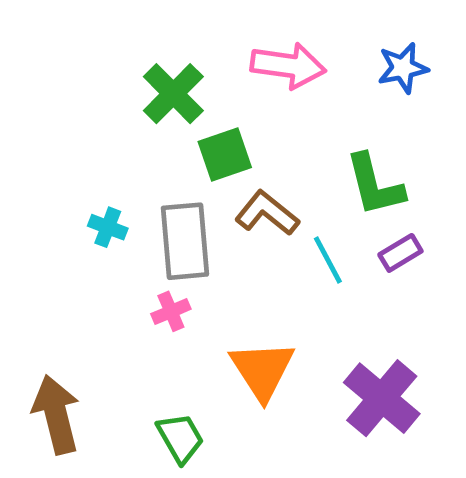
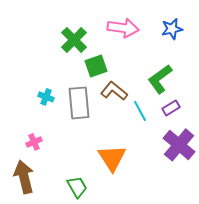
green L-shape: (375, 185) -> (160, 79), turned 68
pink cross: (171, 311) -> (34, 142), moved
purple cross: (382, 398) -> (179, 145), moved

